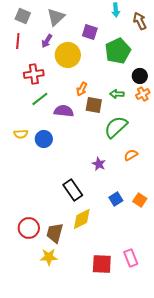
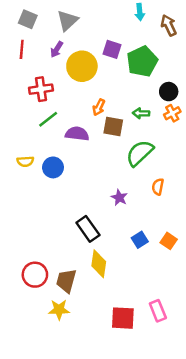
purple square: (90, 32) -> (112, 49), moved
orange semicircle: (131, 155) -> (158, 187), turned -48
yellow diamond: (82, 219) -> (99, 264), turned -55

